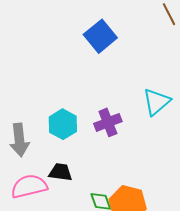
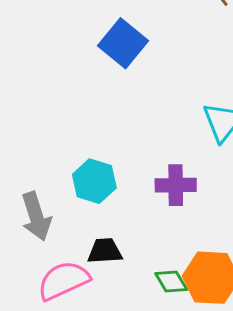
purple cross: (108, 122) -> (176, 185), moved, turned 32

